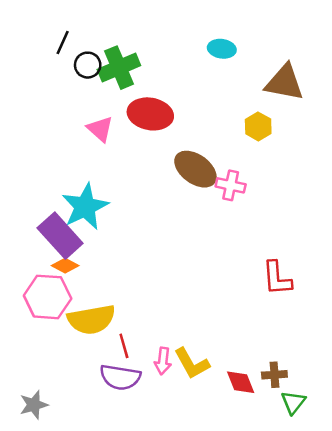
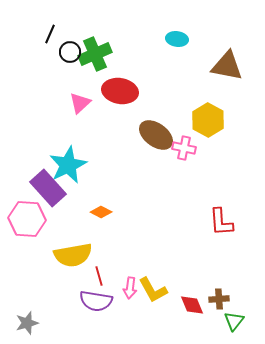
yellow hexagon: (258, 126) -> (208, 120), moved, size x1.5
pink triangle: (100, 129) -> (80, 103), turned 35
orange diamond: (65, 266) -> (101, 212), moved
pink hexagon: (48, 297) -> (27, 219), moved

